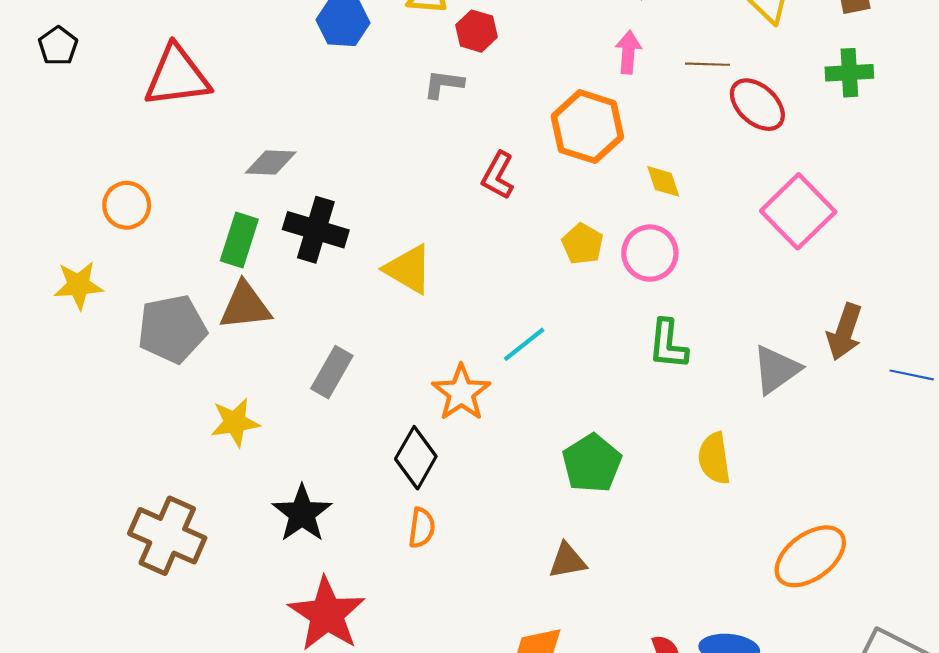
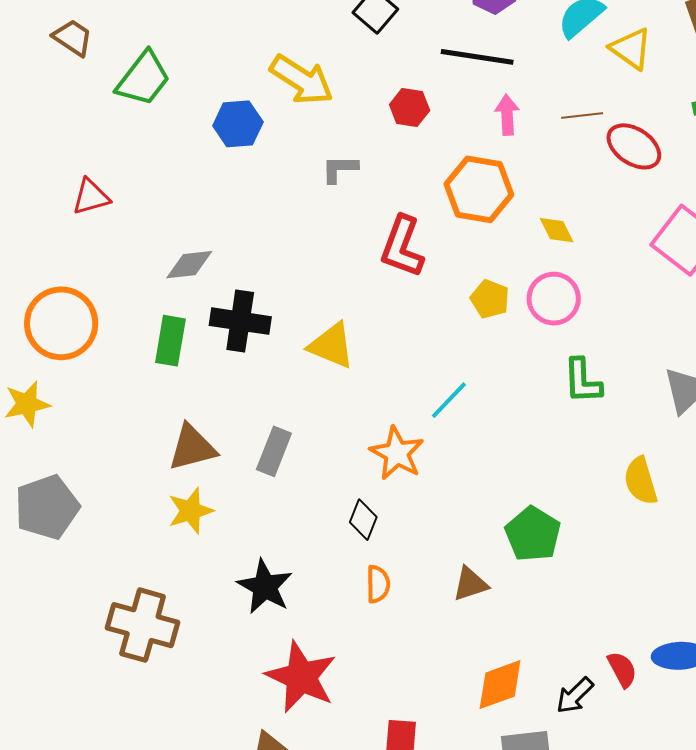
red hexagon: (477, 31) -> (410, 108), moved
red triangle: (177, 76) -> (91, 197), size x0.6
red L-shape: (498, 176) -> (402, 247), size x1.4
orange circle: (127, 205) -> (61, 323), size x1.6
brown triangle: (245, 306) -> (192, 448), moved
gray pentagon: (172, 329) -> (47, 507), moved
black diamond: (416, 458) -> (363, 520), size x0.7
green pentagon: (592, 463) -> (533, 534), moved
brown triangle: (567, 561) -> (470, 584), moved

